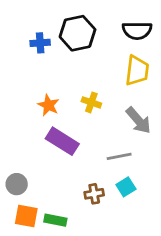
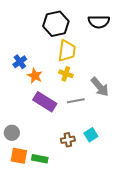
blue cross: (40, 43) -> (20, 62), moved, turned -32
yellow trapezoid: (137, 71) -> (67, 51), moved
gray line: (119, 156) -> (76, 101), moved

